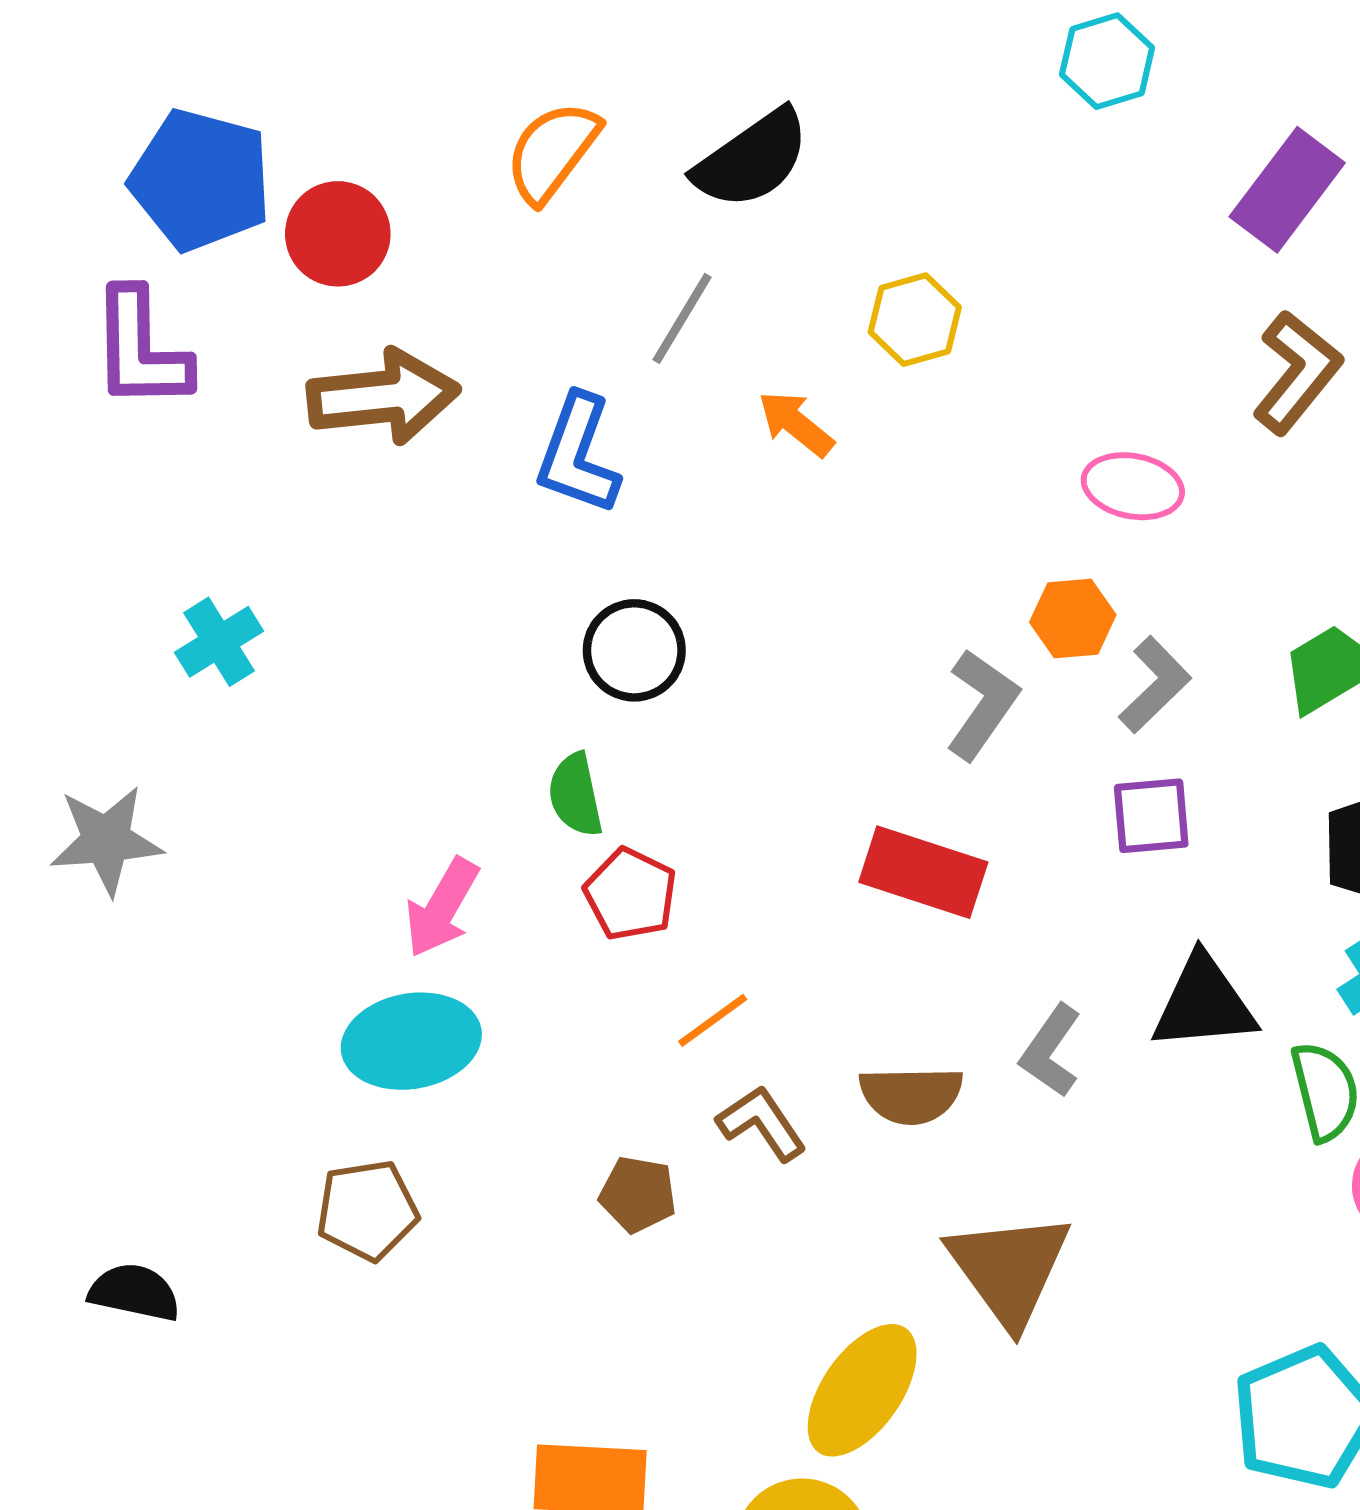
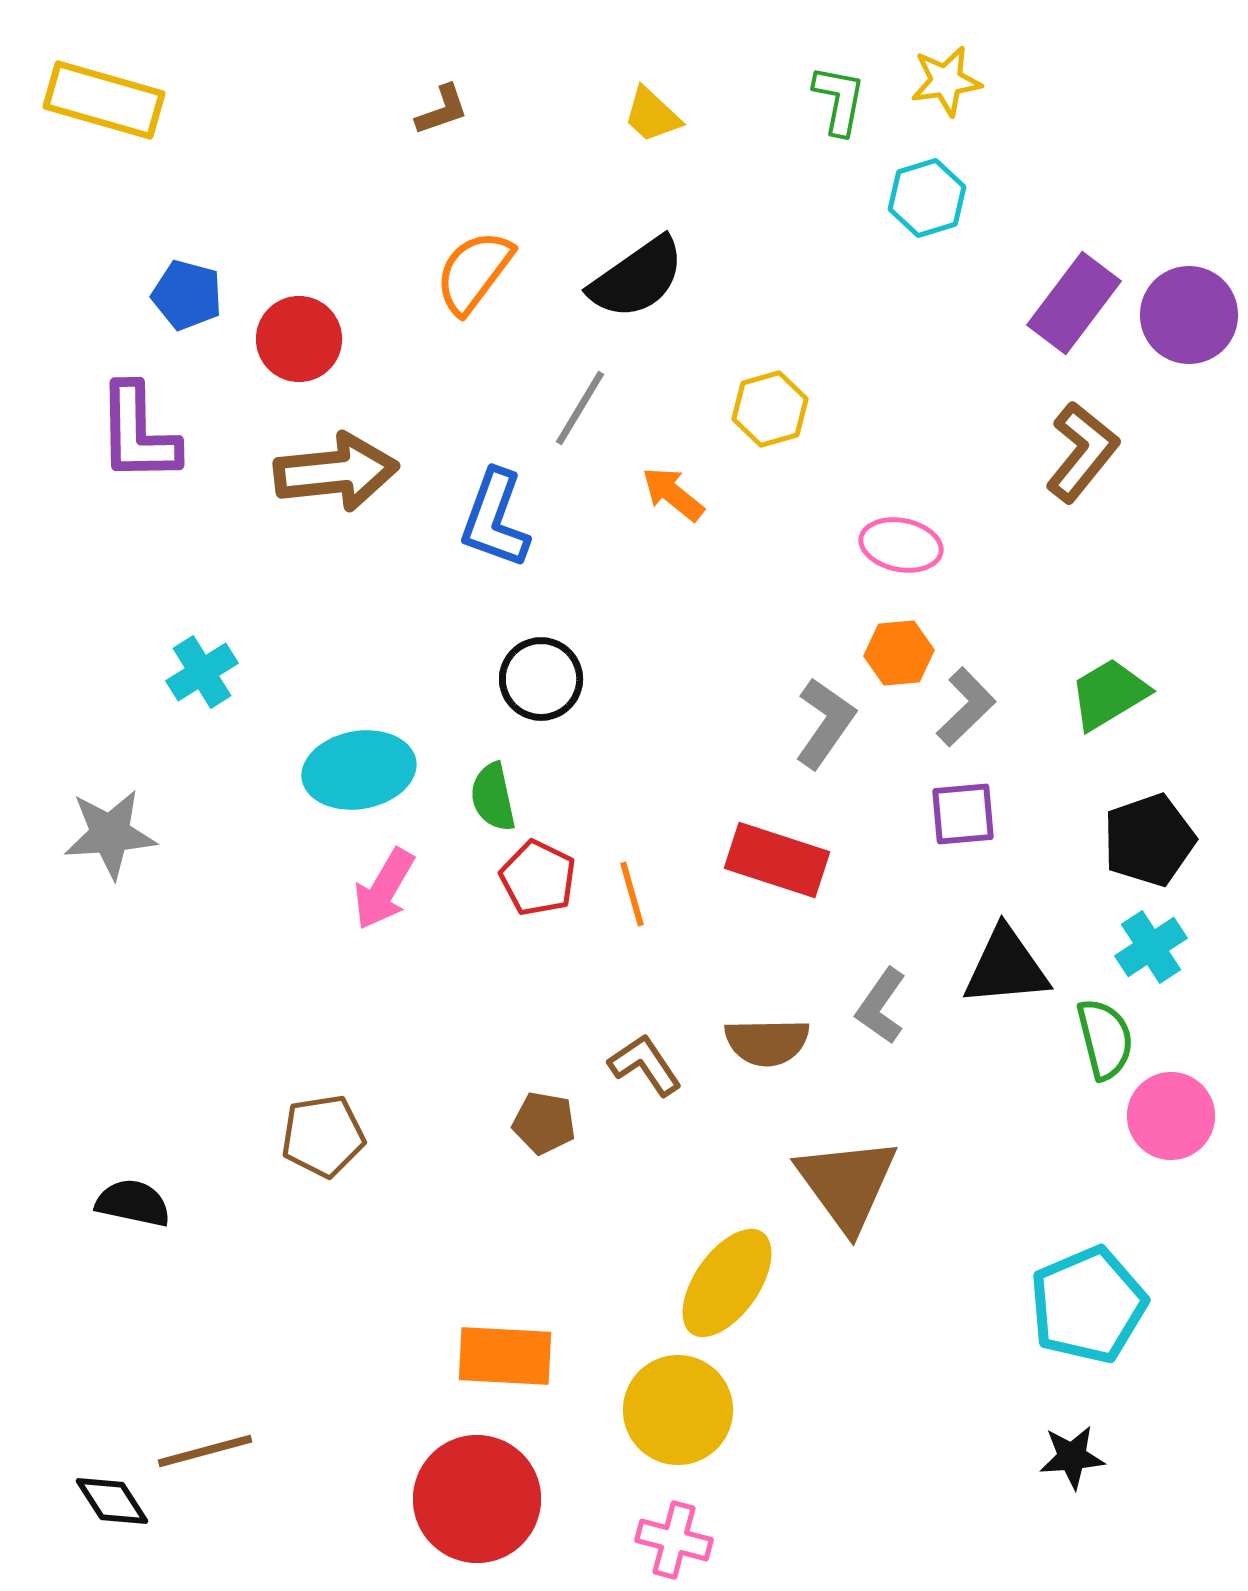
blue pentagon: (201, 180) -> (187, 295), size x0.6
pink ellipse: (1133, 486) -> (901, 545), moved
orange line: (713, 1020) -> (632, 894), moved, turned -70
cyan ellipse: (411, 1041) -> (359, 770), moved

